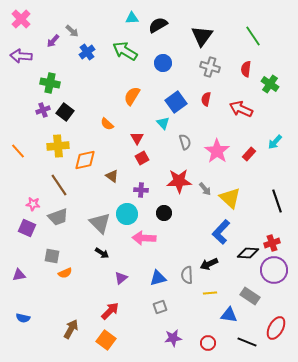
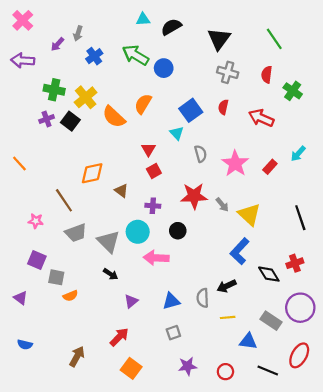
gray arrow: (72, 31) -> (78, 33), turned 64
blue circle: (163, 63) -> (164, 68), moved
orange semicircle: (107, 124) -> (114, 117), moved, size x1.6
yellow cross: (58, 146) -> (86, 97), moved, turned -35
gray trapezoid: (58, 217) -> (76, 233), moved
purple square: (27, 228) -> (37, 260), moved
black diamond: (248, 253) -> (269, 274), turned 55
purple circle: (274, 270) -> (300, 308), moved
purple triangle: (19, 275) -> (21, 298), turned 48
orange square: (106, 340) -> (131, 368), moved

